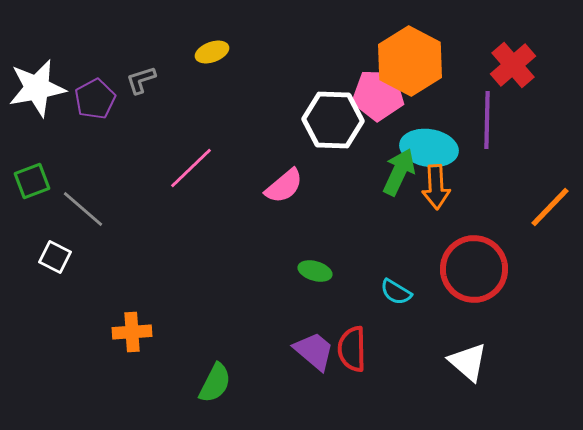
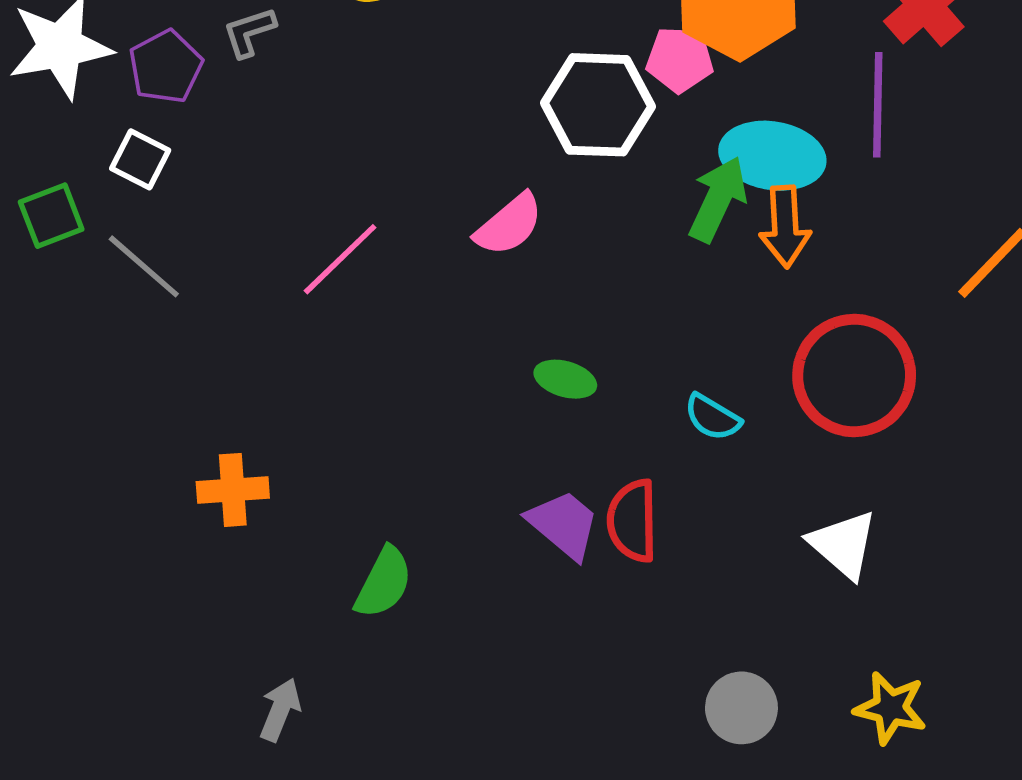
pink pentagon: (378, 95) -> (680, 59), size x0.7
pink line: (191, 168) -> (340, 259), moved
white square: (55, 257) -> (140, 159), moved

